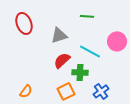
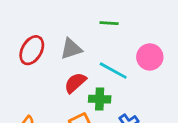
red ellipse: (24, 23) -> (32, 50), moved, turned 50

